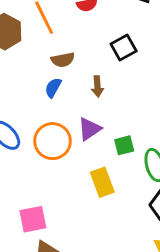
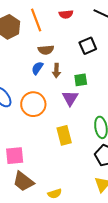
brown arrow: (97, 86) -> (56, 71), moved
purple triangle: (89, 129) -> (70, 98), moved, turned -30
green square: (124, 145) -> (81, 80), moved

